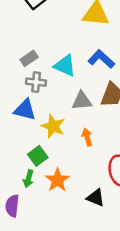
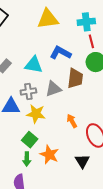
gray cross: (36, 82) -> (28, 91), moved
orange arrow: (87, 137) -> (72, 121), moved
black triangle: (96, 198) -> (82, 161), turned 49

